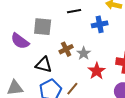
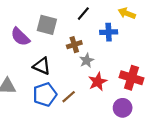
black line: (74, 11) -> (83, 14), turned -48
brown cross: (66, 49) -> (74, 45), moved

